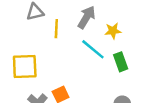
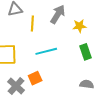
cyan line: (93, 49) -> (46, 51), moved, turned -55

